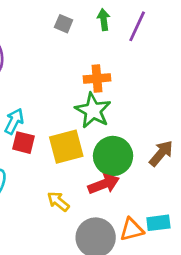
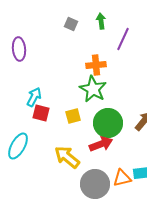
purple line: (137, 26) -> (123, 39), moved
yellow square: (66, 147) -> (73, 116), size x0.6
yellow arrow: (58, 201) -> (67, 157), size x1.5

